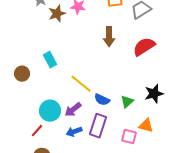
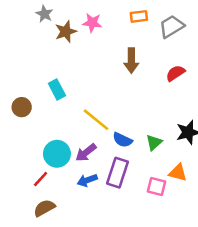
red semicircle: (144, 47) -> (175, 73), size x0.7

